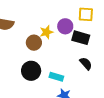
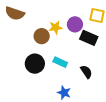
black semicircle: (86, 63) -> (86, 72), moved
cyan rectangle: (56, 77) -> (60, 62), moved

